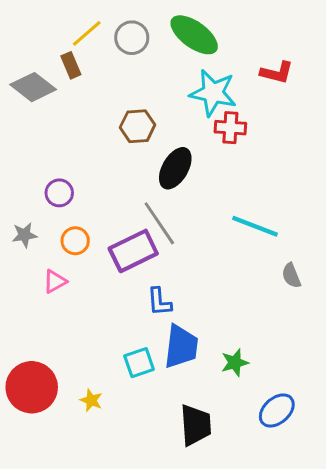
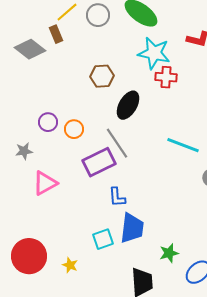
orange circle: (75, 241) -> (74, 129), moved
pink triangle: (55, 281) -> (45, 183), size x1.5
green star: (235, 363) -> (169, 253), moved

